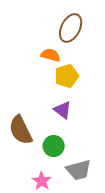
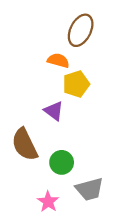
purple triangle: (63, 110) -> (54, 111), moved

